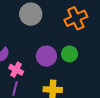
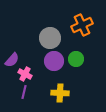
gray circle: (31, 14) -> (50, 38), moved

